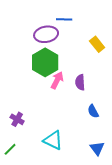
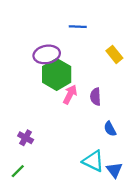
purple ellipse: (46, 34) -> (47, 54), moved
cyan triangle: (53, 140) -> (93, 161), moved

